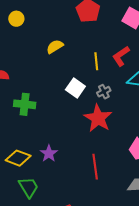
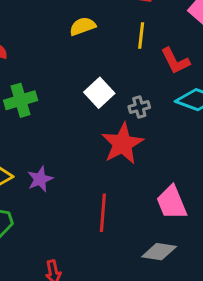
red L-shape: (121, 56) -> (175, 61), turned -95
yellow line: (96, 61) -> (141, 36), moved
green cross: (25, 104) -> (21, 100), turned -35

